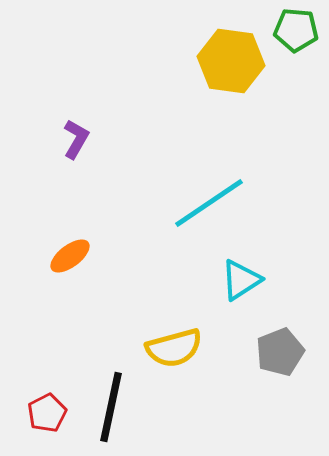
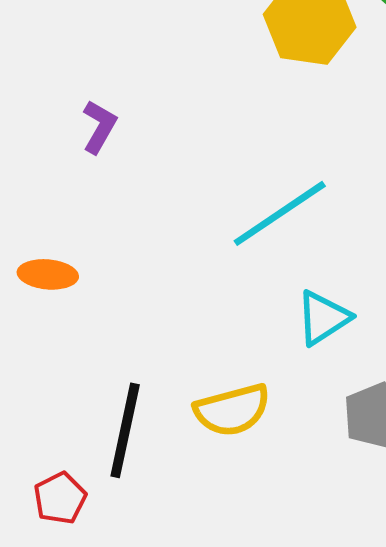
orange ellipse: (70, 256) -> (48, 274), moved, turned 42
black line: (111, 407) -> (125, 430), moved

